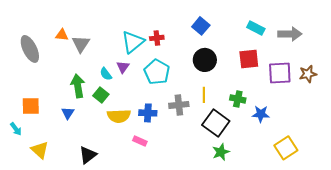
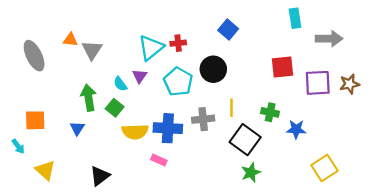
cyan rectangle: (256, 28) -> (295, 18), moved, turned 54
black circle: (205, 60) -> (213, 69), moved
blue cross: (148, 113) -> (168, 128), size x1.4

